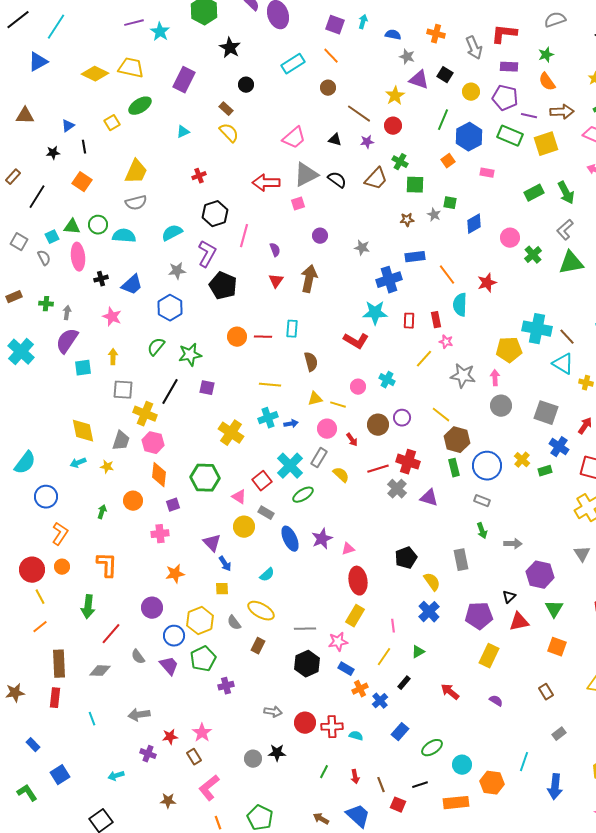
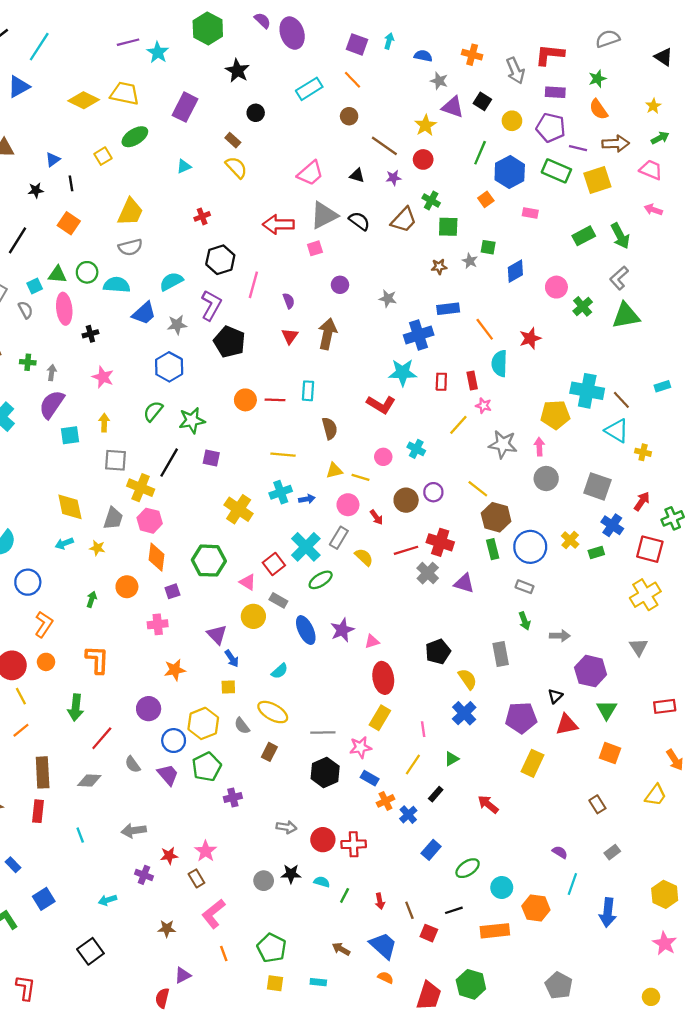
blue trapezoid: (132, 285) -> (144, 313), moved
purple semicircle: (496, 701) -> (560, 852), moved
cyan semicircle: (356, 736) -> (322, 882), moved

